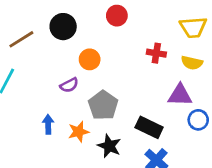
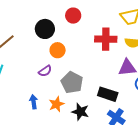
black circle: (63, 27) -> (45, 29), moved
red cross: (156, 53) -> (106, 39), size x1.5

